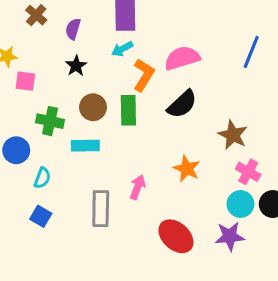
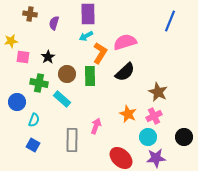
brown cross: (36, 15) -> (30, 14), turned -32
blue line: (251, 52) -> (170, 21), moved
black star: (76, 66) -> (48, 57), moved
cyan rectangle: (85, 146) -> (62, 99), turned 42
pink cross: (248, 172) -> (154, 116), moved, turned 35
cyan circle: (240, 204) -> (148, 137), moved

